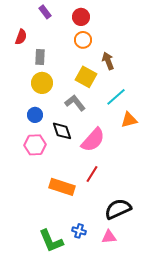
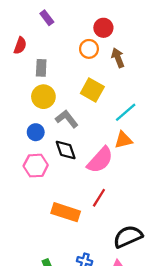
red circle: (81, 17) -> (103, 28), moved
brown arrow: (108, 61) -> (118, 58), moved
gray L-shape: (75, 103) -> (67, 119), moved
orange triangle: (129, 120) -> (123, 140), moved

